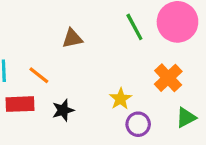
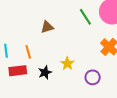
orange line: (39, 75) -> (28, 52), turned 40
yellow star: (120, 99) -> (67, 63), moved

